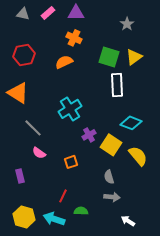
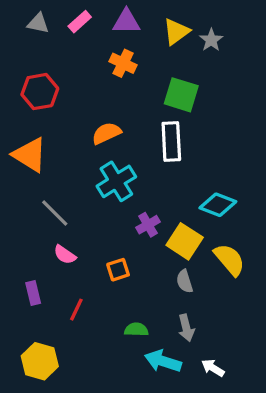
yellow triangle: (134, 57) -> (176, 32), moved
orange semicircle: (64, 62) -> (106, 133), moved
white rectangle: (117, 85) -> (171, 141), moved
gray semicircle: (109, 177) -> (185, 281), moved
red line: (63, 196) -> (76, 310), moved
gray arrow: (112, 197) -> (186, 328), turned 70
green semicircle: (81, 211) -> (136, 330), moved
cyan arrow: (54, 219) -> (163, 361), moved

